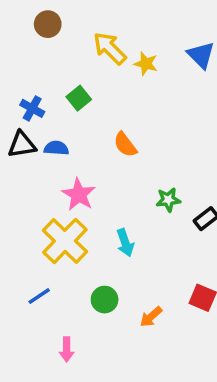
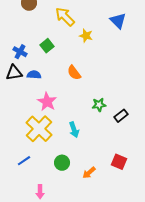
yellow star: (146, 64) -> (86, 36), moved

